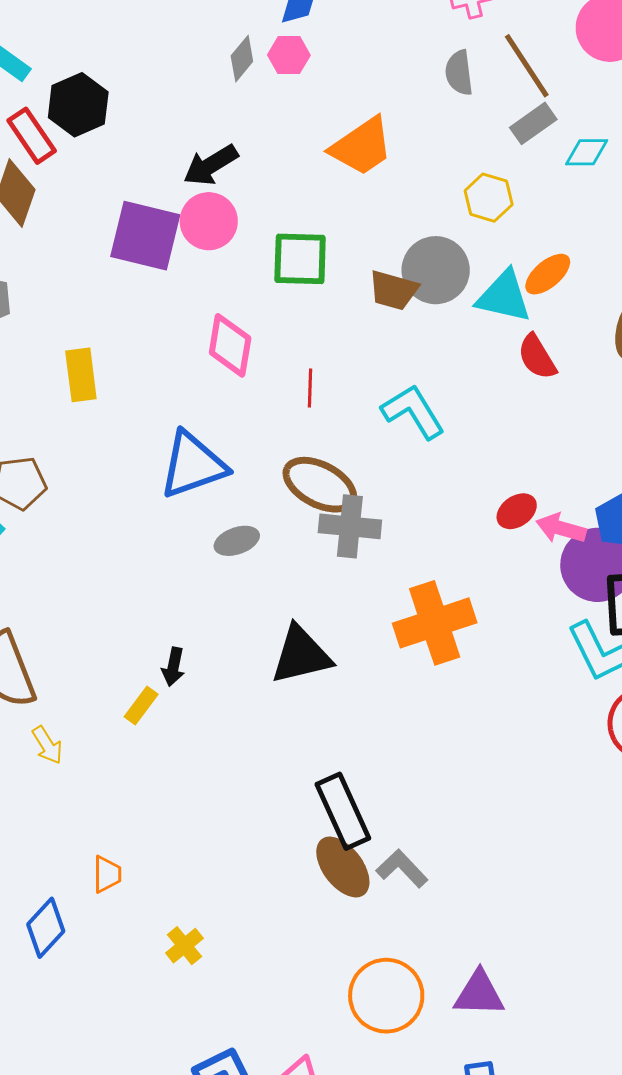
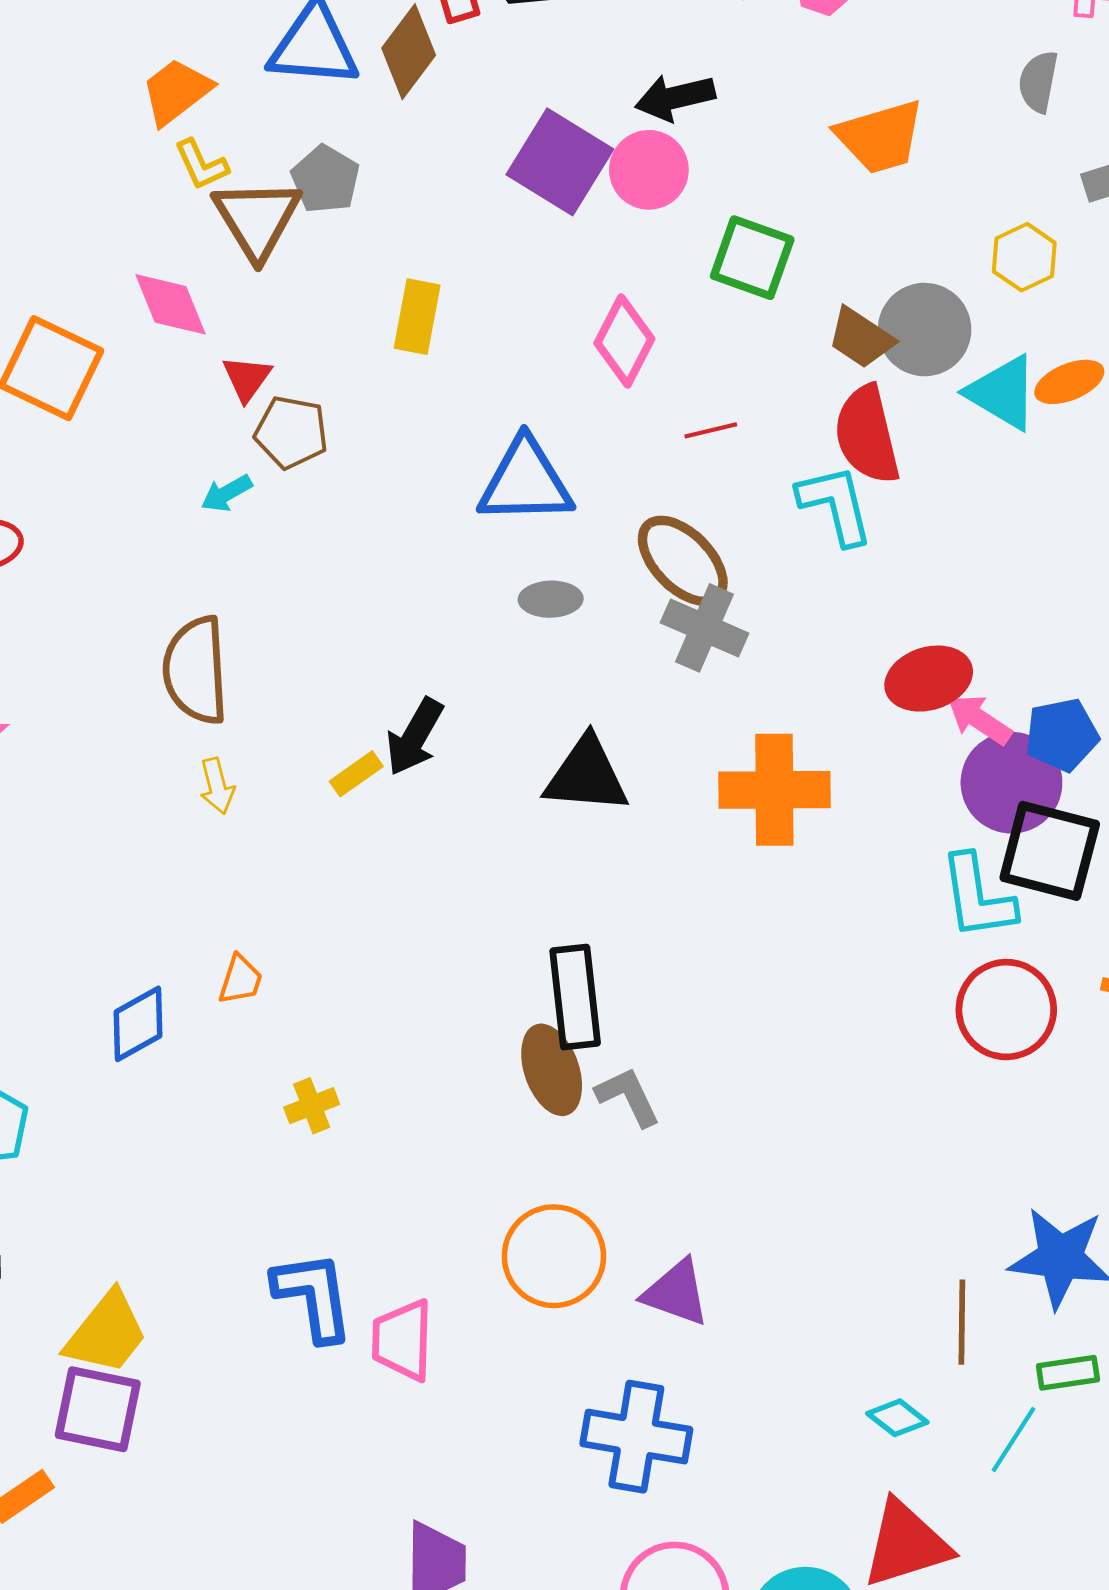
red semicircle: (537, 357) -> (867, 435), moved, size x1.5
red line: (310, 388) -> (711, 430), turned 57
red ellipse: (517, 511) -> (929, 679), size x1.5
black arrow: (173, 667) -> (415, 737), size x1.5

